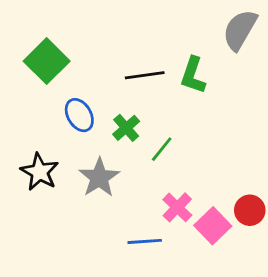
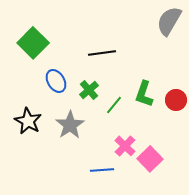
green L-shape: (193, 75) -> (144, 94), moved
red circle: (250, 210) -> (176, 100), moved

